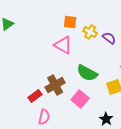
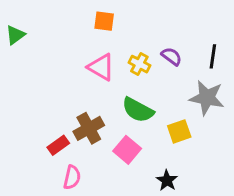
orange square: (70, 22) -> (104, 21), moved
yellow cross: (90, 32) -> (139, 64), moved

